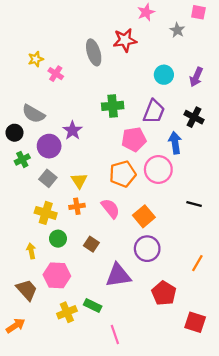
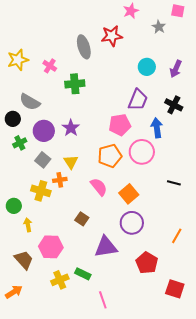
yellow star: (36, 59) -> (18, 60), moved, size x1.5
green cross: (113, 106) -> (75, 84), moved
purple star: (72, 130) -> (71, 128), moved
orange cross: (77, 206) -> (60, 180), moved
green circle: (58, 239) -> (14, 206), moved

